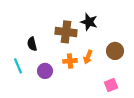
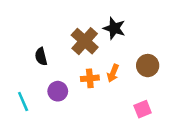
brown cross: (66, 32) -> (85, 41), turned 35
cyan line: (18, 66) -> (23, 101), moved

